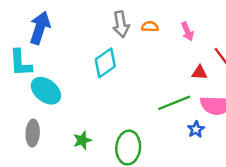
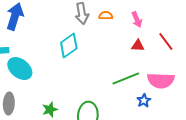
red triangle: (200, 73) -> (138, 46), moved

